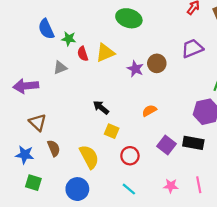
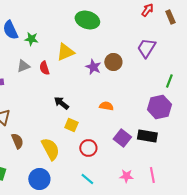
purple trapezoid: (192, 48) -> (146, 48), turned -35
red semicircle: (83, 54) -> (44, 68), moved
orange semicircle: (149, 111) -> (106, 106), turned 40

